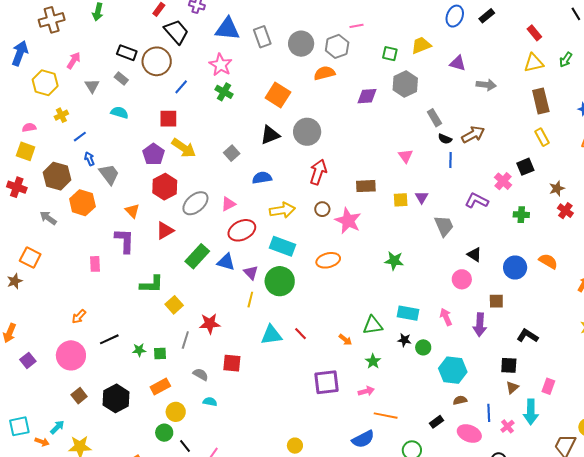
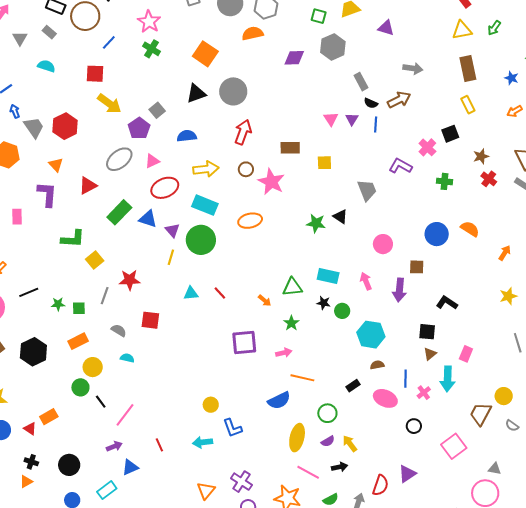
gray arrow: (486, 85) -> (413, 68), moved
purple pentagon: (154, 154) -> (139, 128), moved
red hexagon: (165, 187) -> (65, 126), moved
purple triangle: (422, 197) -> (352, 119), moved
black triangle: (474, 255) -> (340, 217), moved
cyan triangle: (271, 335) -> (191, 293), size x0.7

